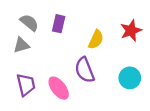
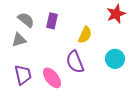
red star: (131, 30) -> (116, 14), moved
cyan circle: (130, 78) -> (115, 59), moved

